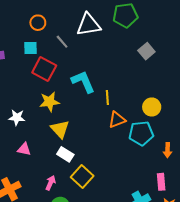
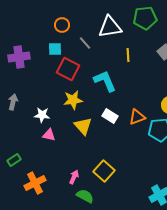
yellow line: (107, 98) -> (128, 55), moved
pink triangle: (24, 149) -> (49, 135), moved
white rectangle: (65, 154) -> (110, 116), moved

